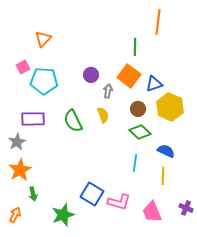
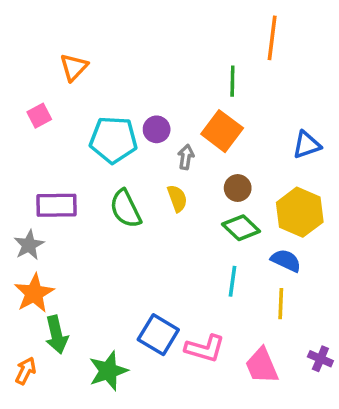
cyan pentagon: (44, 81) -> (113, 140), moved
blue triangle: (154, 84) -> (307, 145), moved
yellow hexagon: (170, 107) -> (300, 212), moved
green arrow: (33, 194) -> (57, 335), size x1.5

